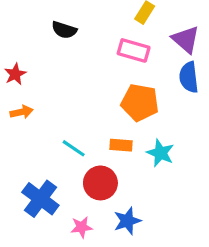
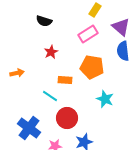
pink rectangle: (134, 50) -> (88, 34), turned -48
red star: (15, 74) -> (51, 52), moved
orange rectangle: (121, 145) -> (65, 80), moved

